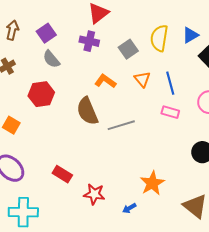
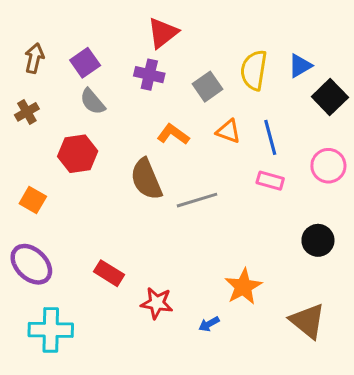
orange triangle: (142, 79) -> (228, 131), turned -30

